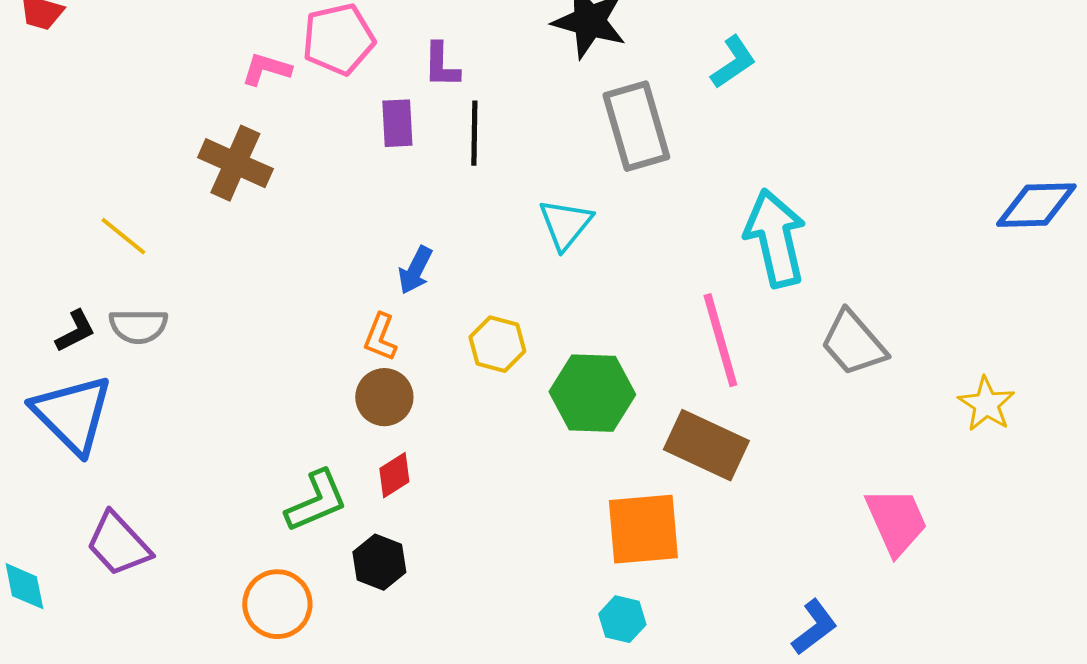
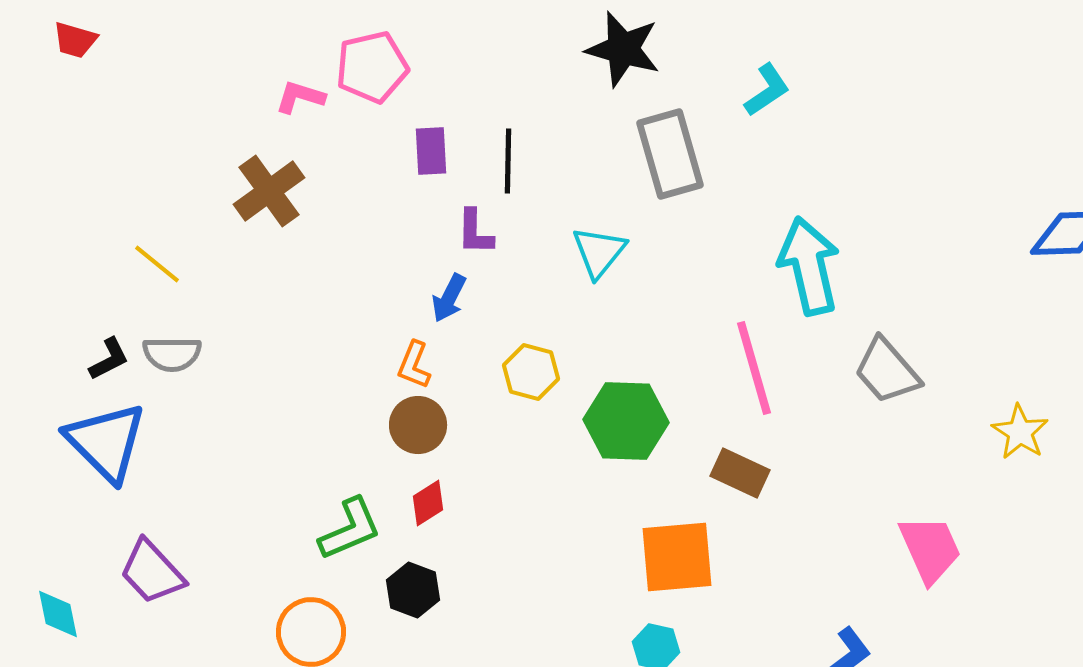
purple L-shape: (441, 65) -> (475, 232), moved
brown cross: (235, 163) -> (269, 191), turned 30
brown rectangle: (706, 445) -> (740, 473), size x0.7

